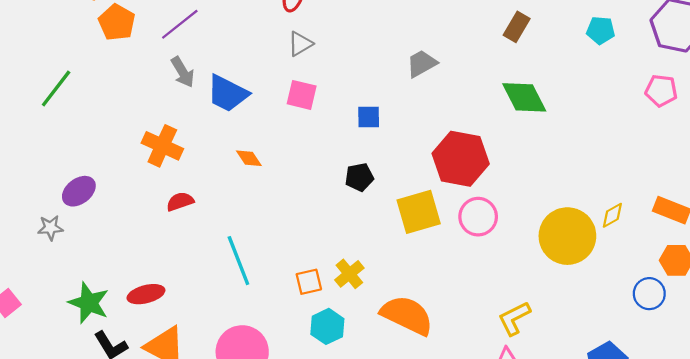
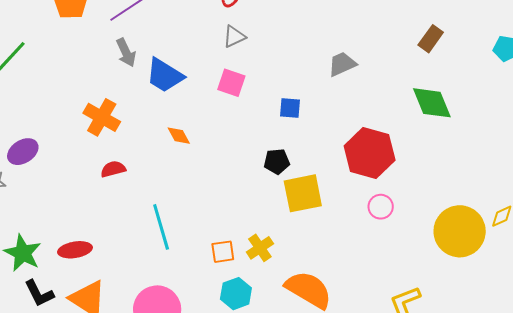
yellow square: (419, 212) -> (303, 193), moved
pink circle: (478, 217) -> (381, 207), size x0.7

